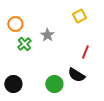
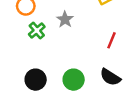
black semicircle: (76, 75) -> (110, 77), moved
black circle: (13, 84) -> (36, 80), moved

